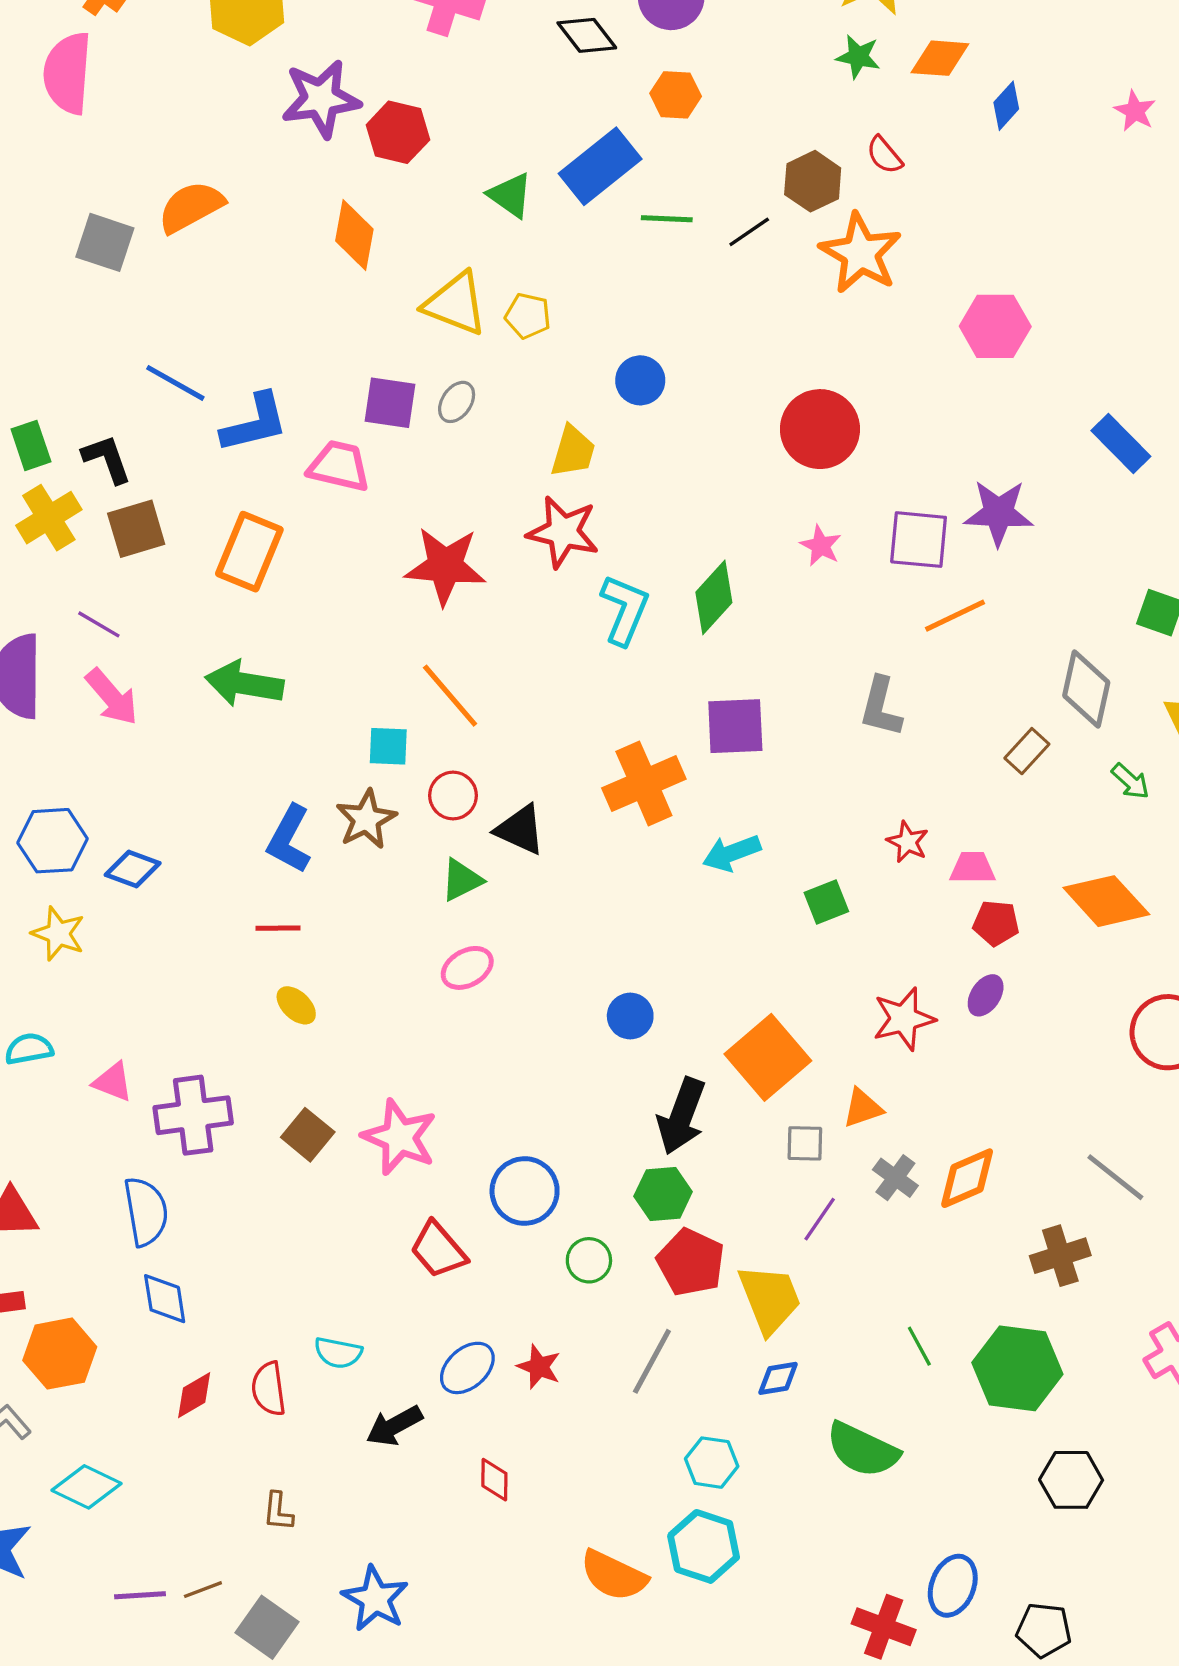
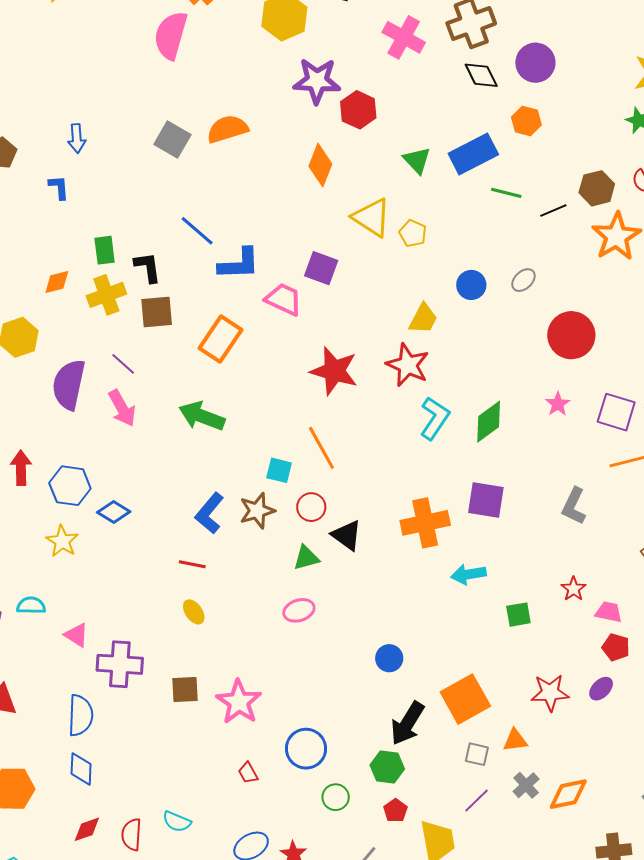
gray ellipse: (457, 402) -> (523, 280), moved
brown square: (308, 1135) -> (185, 689), turned 36
red trapezoid: (438, 1250) -> (248, 773), size x0.6
red pentagon: (691, 1262) -> (395, 811), size x0.6

